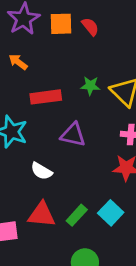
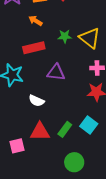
orange arrow: (18, 62) -> (35, 21), moved

